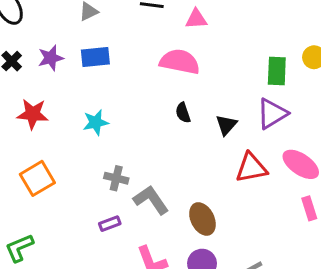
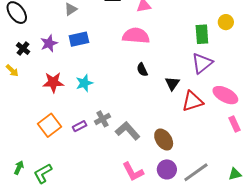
red star: (33, 114) -> (53, 82), moved
black triangle: (226, 125) -> (172, 83), moved
gray cross: (116, 178) -> (103, 119), turned -35
purple rectangle: (110, 224) -> (80, 126), moved

